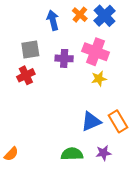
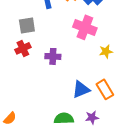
purple cross: (64, 58) -> (53, 56), moved
yellow star: (99, 79) -> (106, 51), moved

